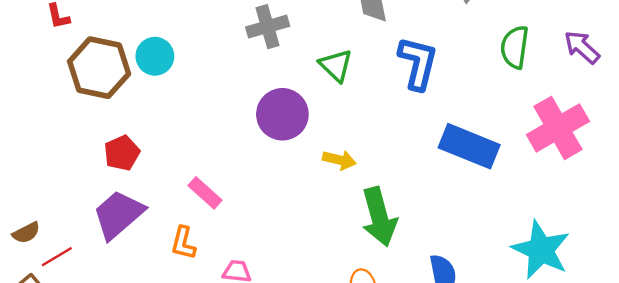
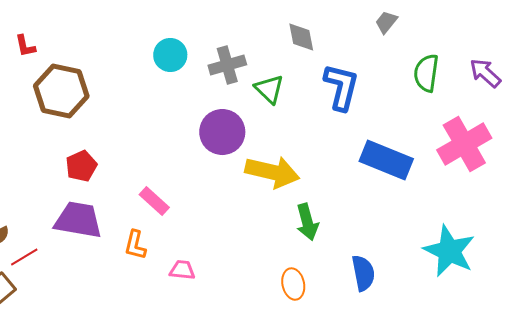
gray cross: (268, 27) -> (227, 65), moved
cyan circle: (155, 56) -> (170, 55), moved
yellow arrow: (339, 160) -> (272, 172), size x1.8
purple trapezoid: (118, 215) -> (78, 220), turned 51
green arrow: (379, 217) -> (307, 222), size x0.7

